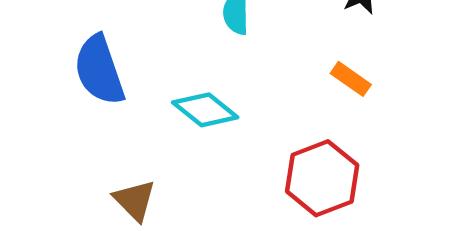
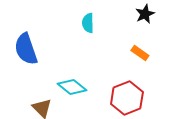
cyan diamond: (205, 110) -> (72, 87), moved

